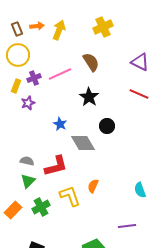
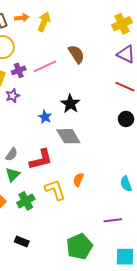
yellow cross: (103, 27) -> (122, 24), moved
black star: (89, 97) -> (70, 104), moved
black circle: (107, 126) -> (126, 119), moved
gray semicircle: (27, 161) -> (12, 154), turned 112

